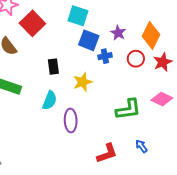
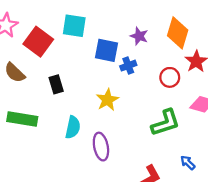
cyan square: (78, 16) -> (74, 26), moved
red circle: (136, 59) -> (170, 77), moved
black rectangle: (53, 67) -> (56, 84), moved

